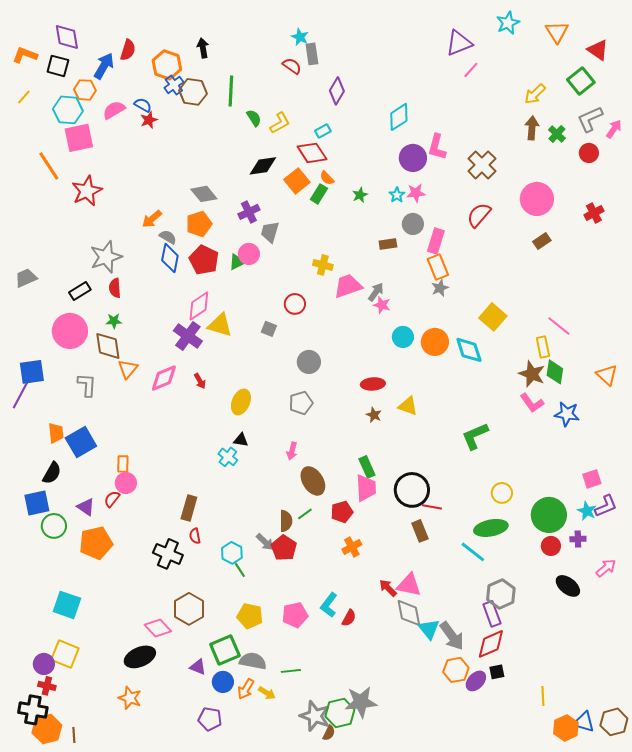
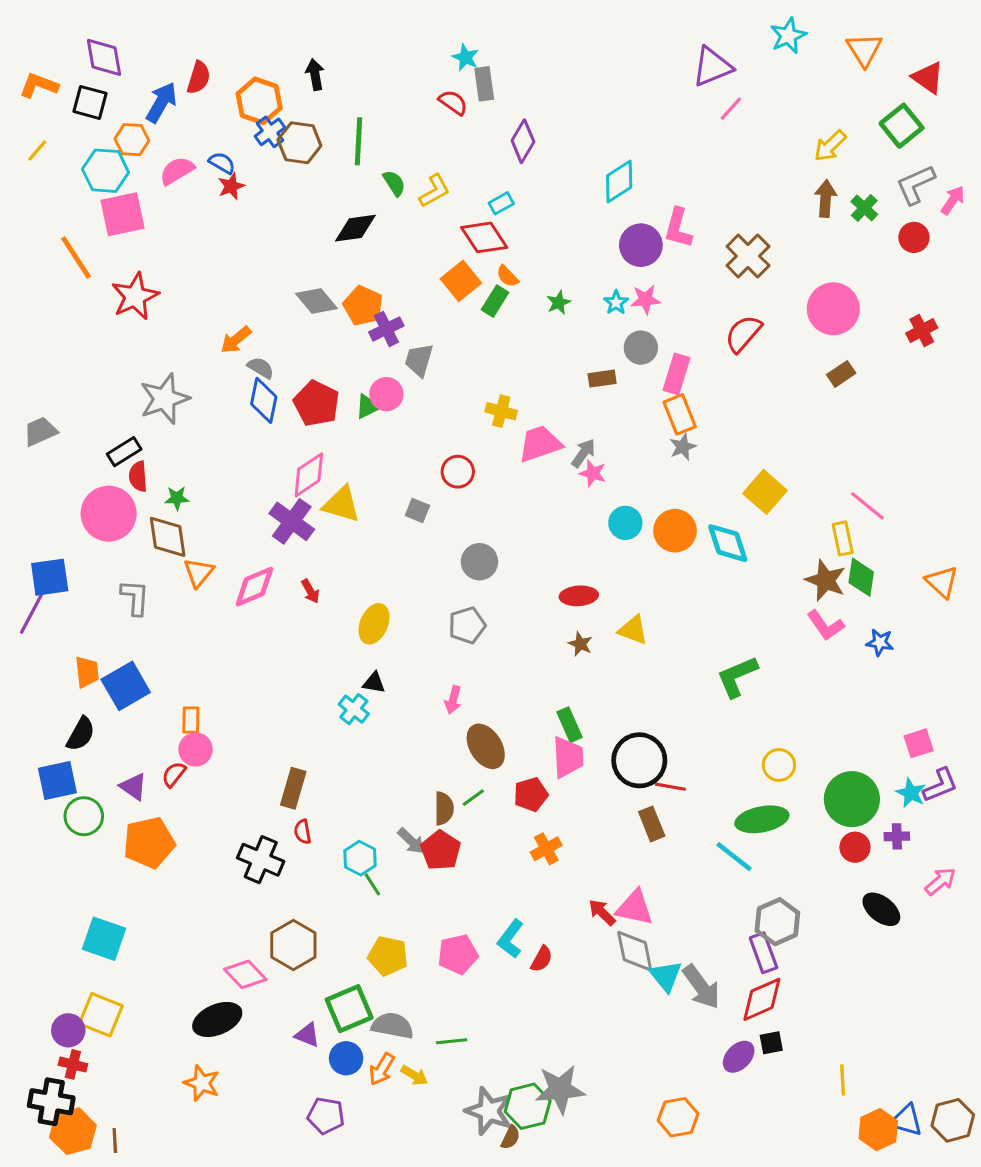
black diamond: (263, 166) -> (355, 228), moved
orange pentagon: (199, 224) -> (363, 306), moved, turned -30
red semicircle: (115, 288) -> (138, 476), moved
blue star: (567, 414) -> (880, 642), size x0.7
orange hexagon: (456, 670) -> (678, 1117), moved

